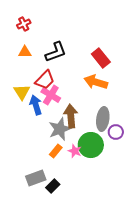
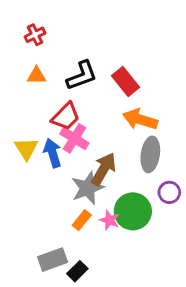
red rectangle: (101, 58) -> (126, 81), moved
yellow triangle: (22, 92) -> (26, 149), moved
brown arrow: (71, 116) -> (104, 169), turned 35
gray ellipse: (103, 119) -> (150, 154), moved

